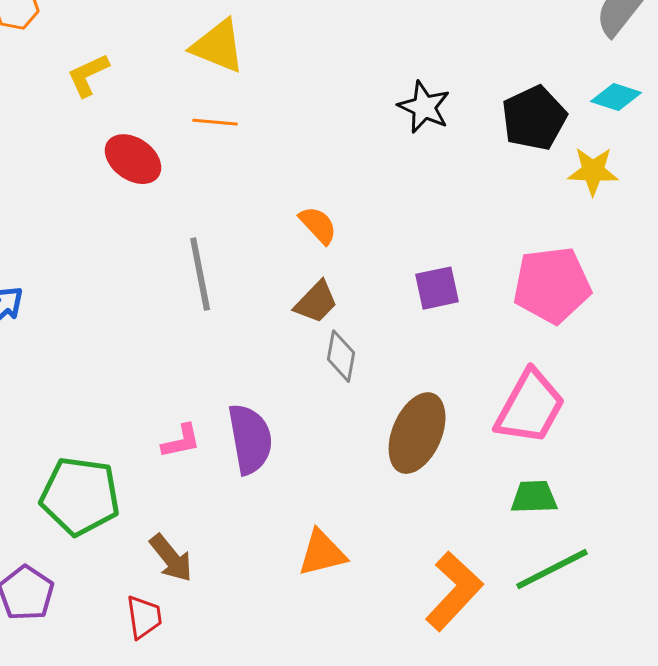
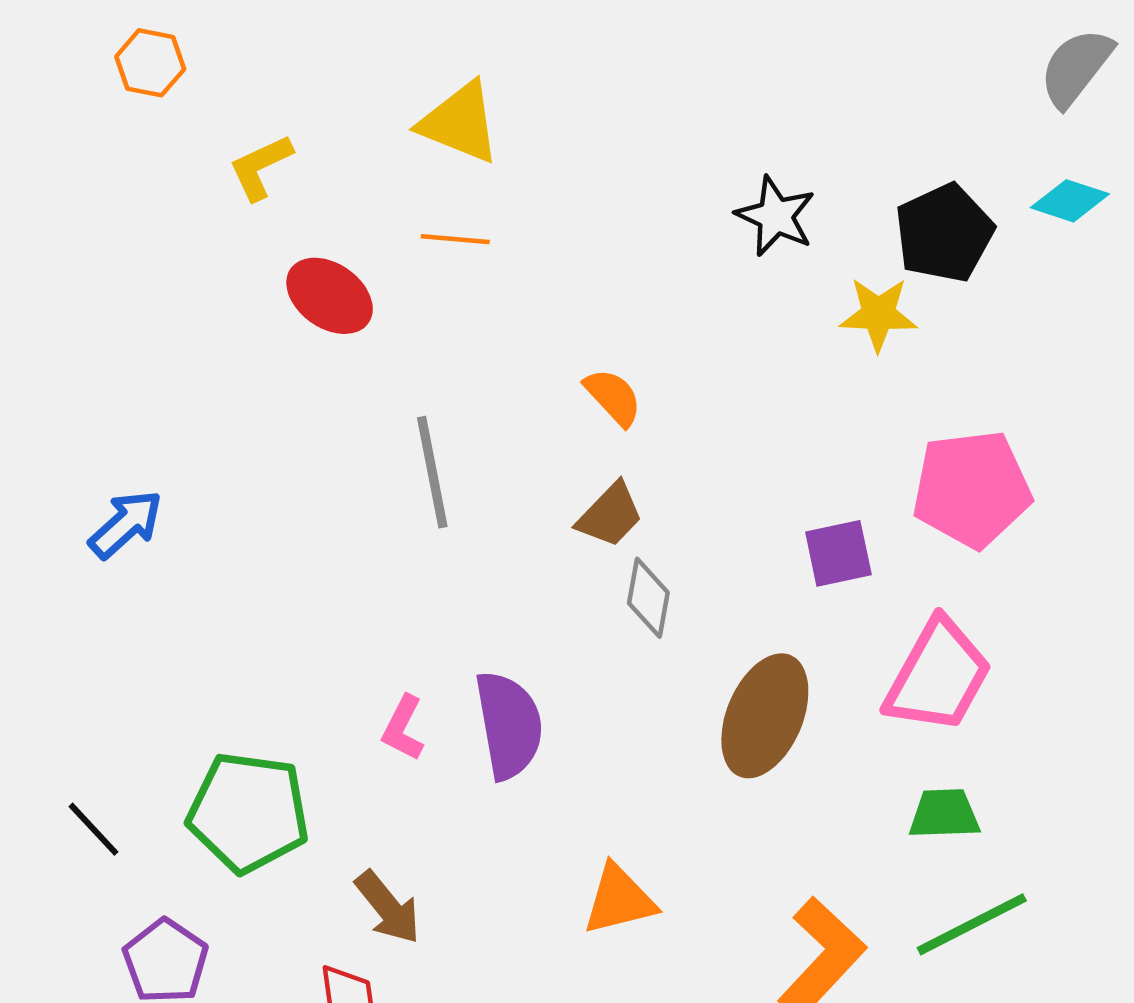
yellow star: (593, 171) -> (878, 314), moved
purple square: (437, 288) -> (838, 553), moved
pink L-shape: (181, 441) -> (403, 728), turned 129

